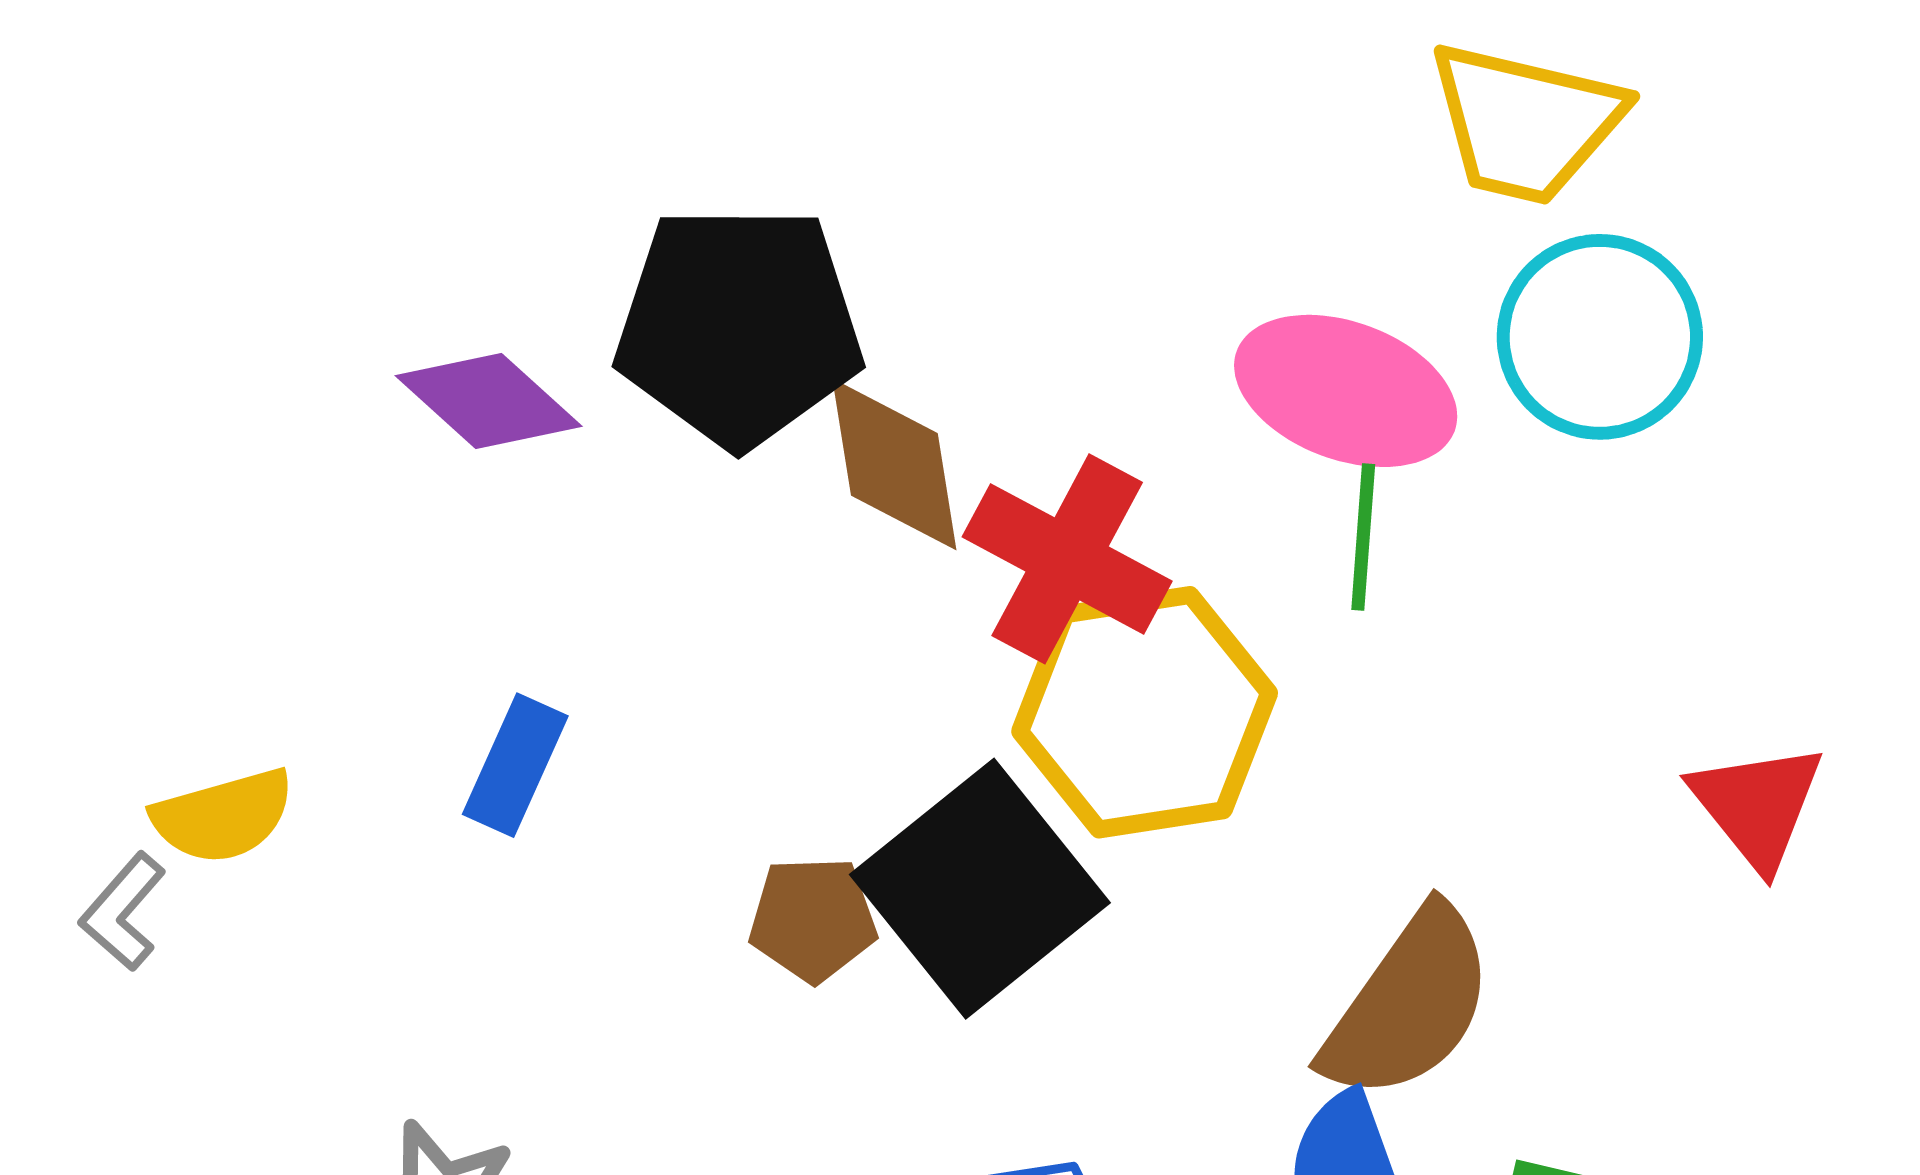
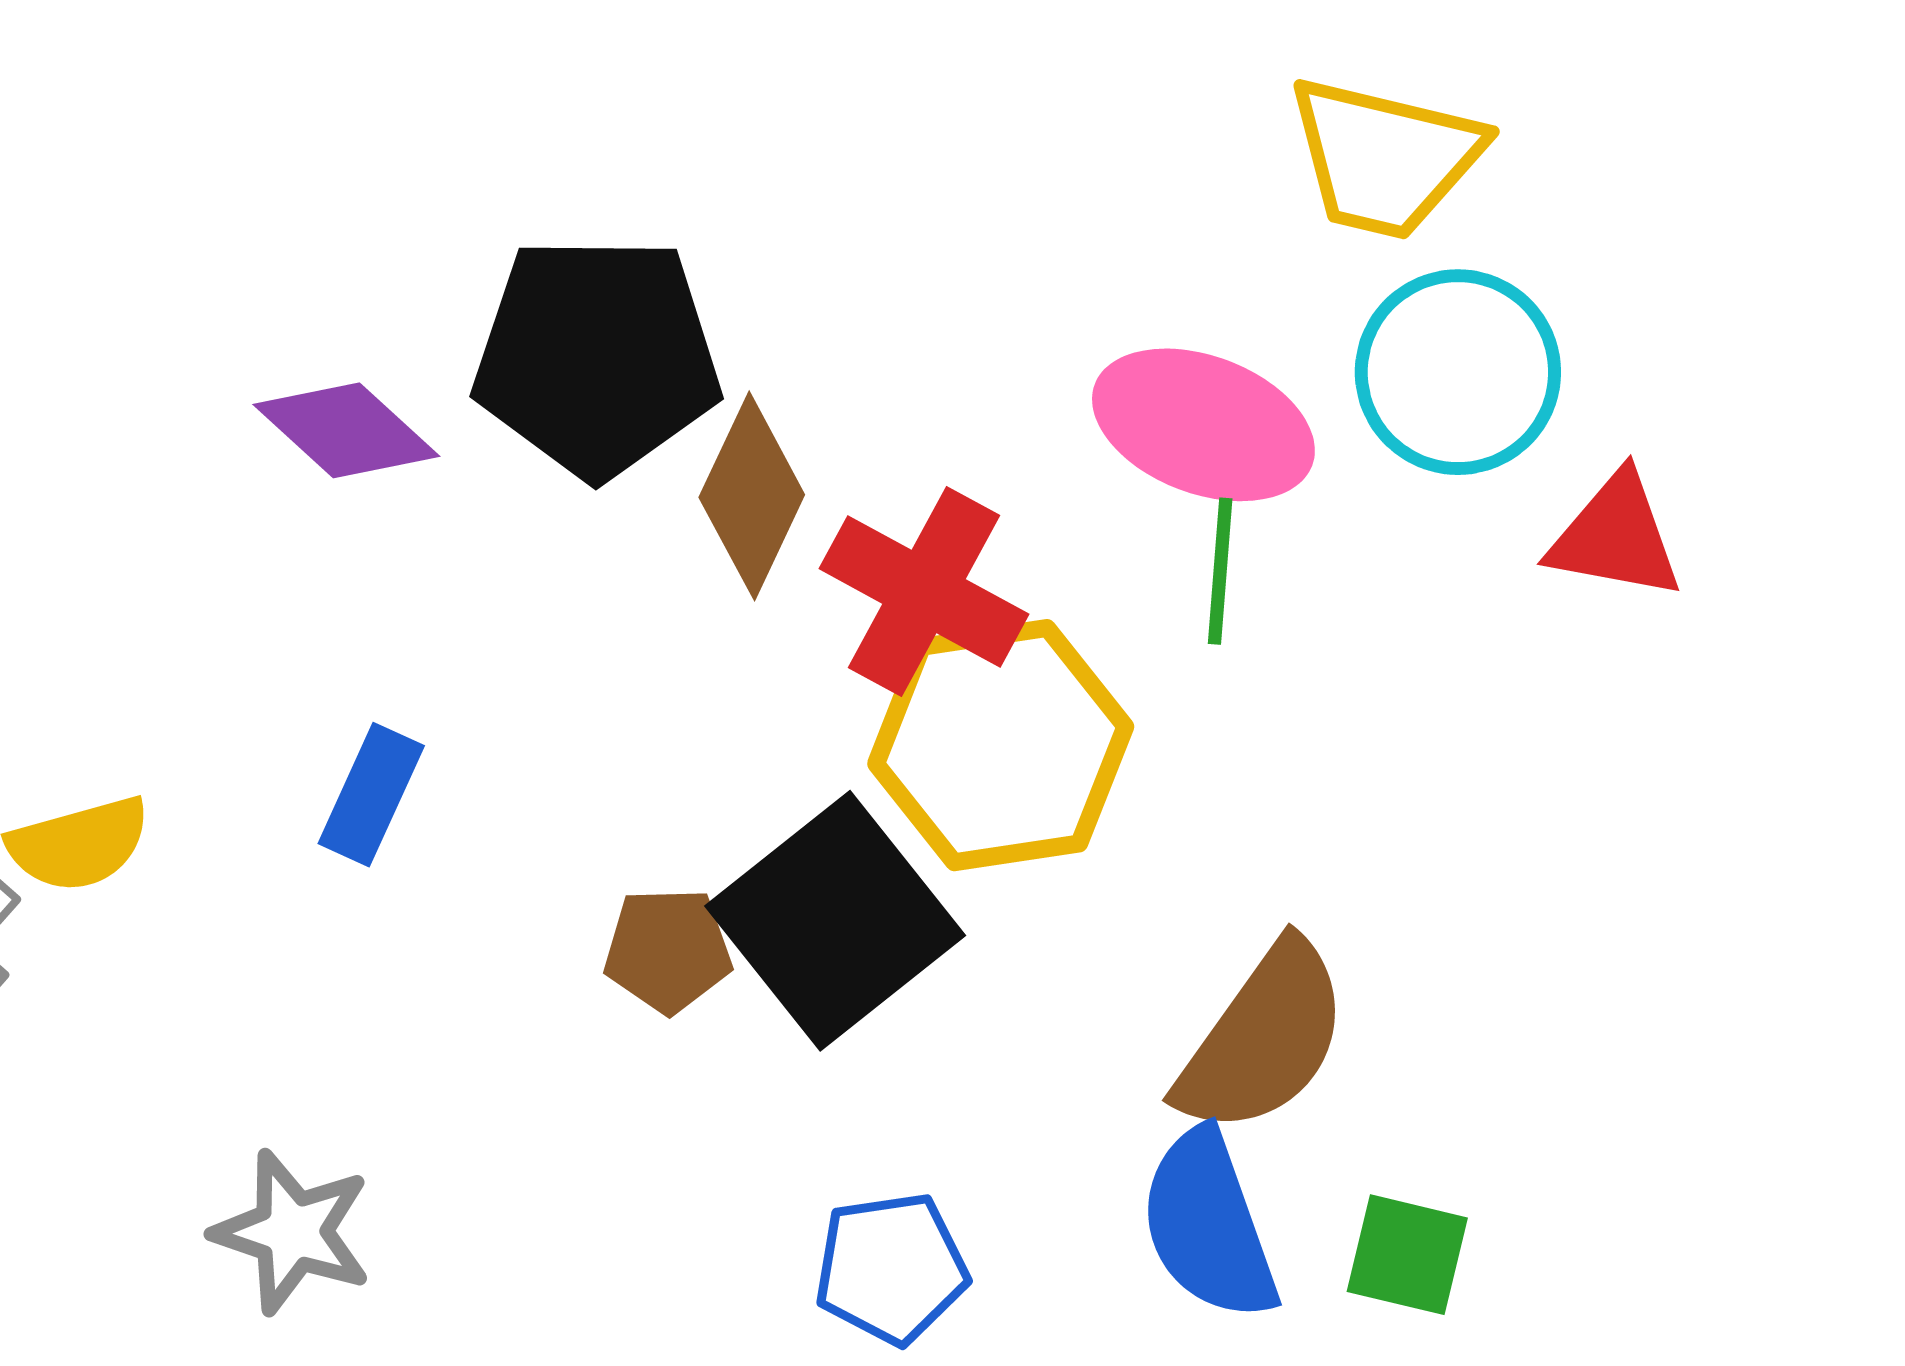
brown diamond: (894, 464) -> (752, 496), turned 34
red triangle: (1757, 805) -> (1615, 536), moved, turned -41

